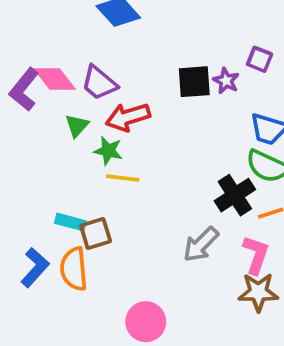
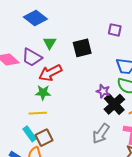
purple star: (226, 81) -> (103, 91), moved
green triangle: (77, 126) -> (50, 43), moved
yellow line: (123, 178) -> (38, 113), moved
cyan rectangle: (70, 222) -> (30, 134), turned 49

